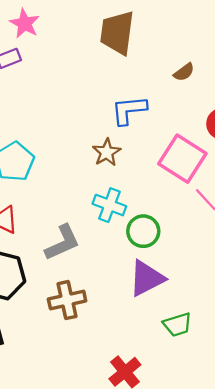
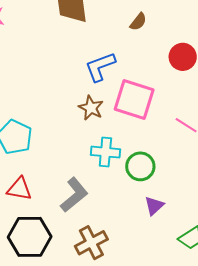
pink square: (182, 159) -> (134, 100), moved
purple triangle: (147, 278) -> (154, 206), size x0.6

